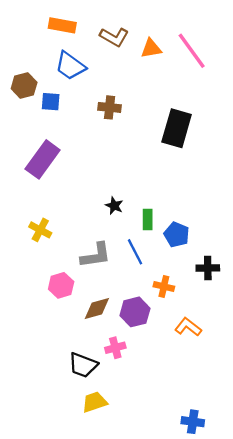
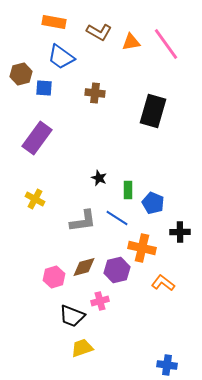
blue line: (135, 252) -> (117, 218), turned -30
pink hexagon: (61, 285) -> (54, 277), moved
orange cross: (164, 287) -> (142, 248), size x1.5

